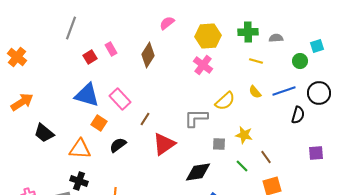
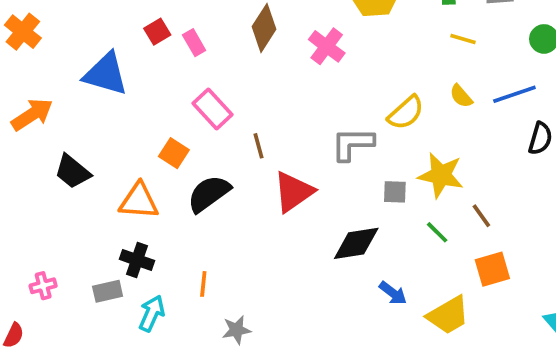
pink rectangle: (111, 49) -> (194, 43), moved
pink cross: (203, 65) -> (327, 46), moved
blue triangle: (87, 95) -> (106, 74), moved
brown line: (145, 119) -> (259, 146), turned -48
yellow star: (244, 135) -> (441, 175), size x1.4
black semicircle: (118, 145) -> (209, 194), size x1.4

